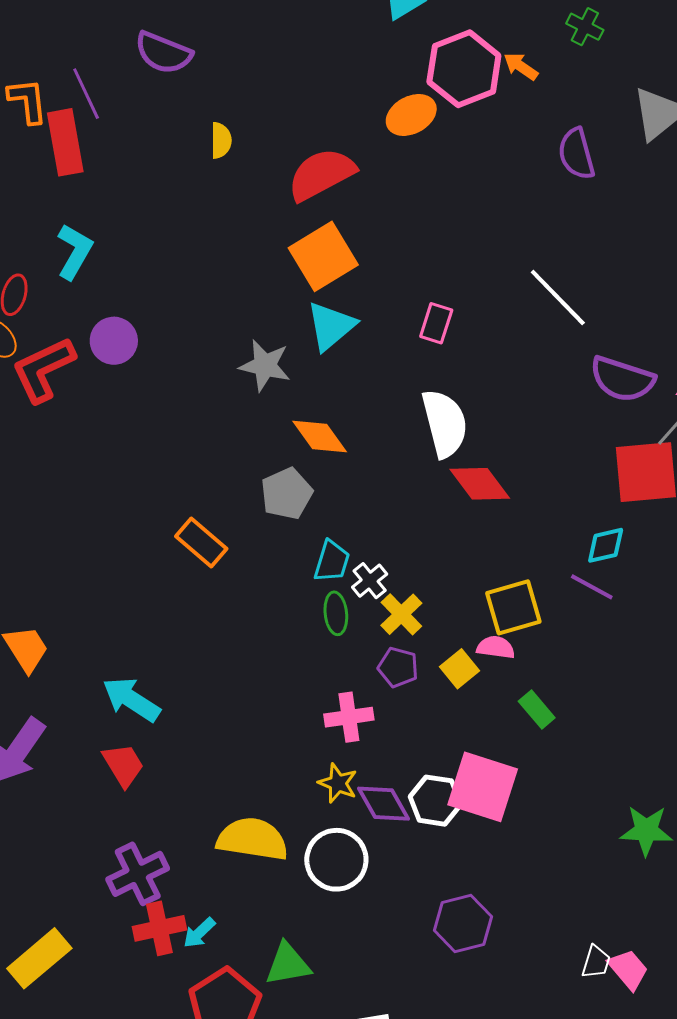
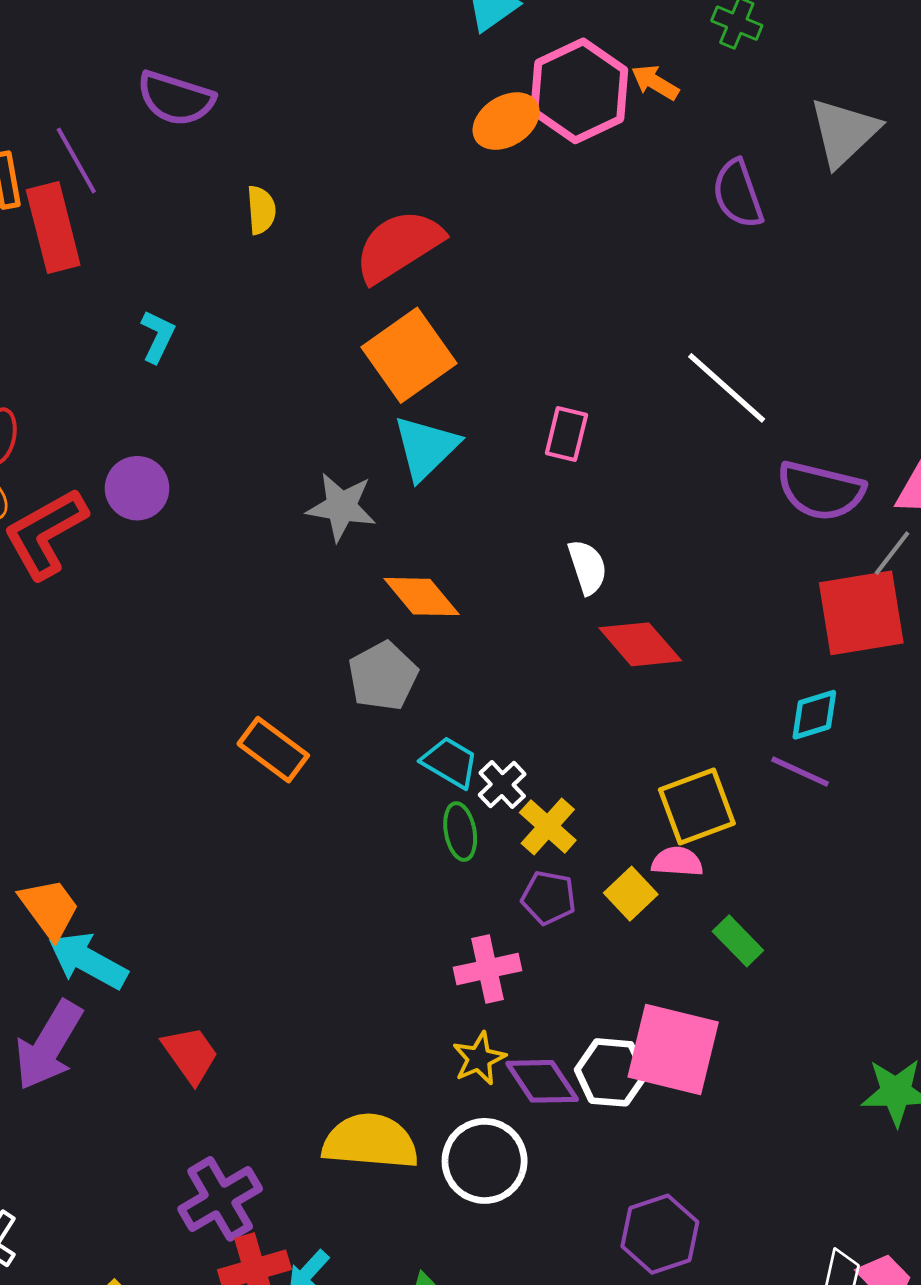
orange ellipse: (411, 115) -> (506, 121), moved
cyan L-shape: (75, 252) -> (158, 336), moved, size x0.7
white semicircle: (445, 423) -> (587, 567), size x0.6
cyan trapezoid: (332, 561) -> (450, 762), turned -72
cyan arrow: (131, 699) -> (88, 961), moved
yellow star: (338, 783) -> (479, 1058), turned 30

